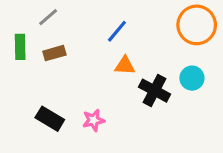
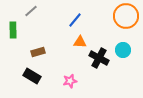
brown rectangle: (54, 53) -> (38, 52), moved
pink star: (94, 120) -> (70, 81), moved

